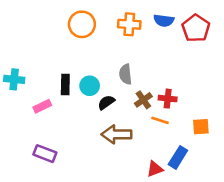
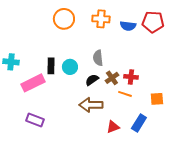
blue semicircle: (164, 20) -> (128, 26), moved
red pentagon: (196, 28) -> (153, 22), turned -30
black semicircle: (106, 102) -> (92, 80), moved
pink rectangle: (42, 106) -> (33, 83), size x1.6
red triangle: (155, 169) -> (113, 127), moved

